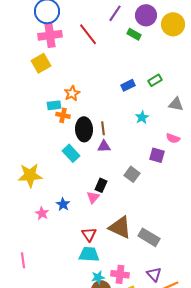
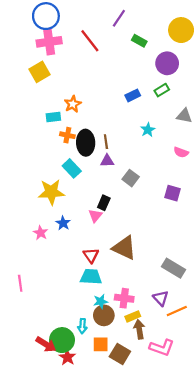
purple circle: (146, 15) -> (167, 63), moved
orange cross: (63, 115) -> (67, 135), moved
purple square: (157, 155) -> (172, 193), moved
gray square: (132, 174) -> (131, 178), moved
yellow star: (30, 175) -> (51, 192), moved
gray rectangle: (149, 237) -> (174, 268), moved

